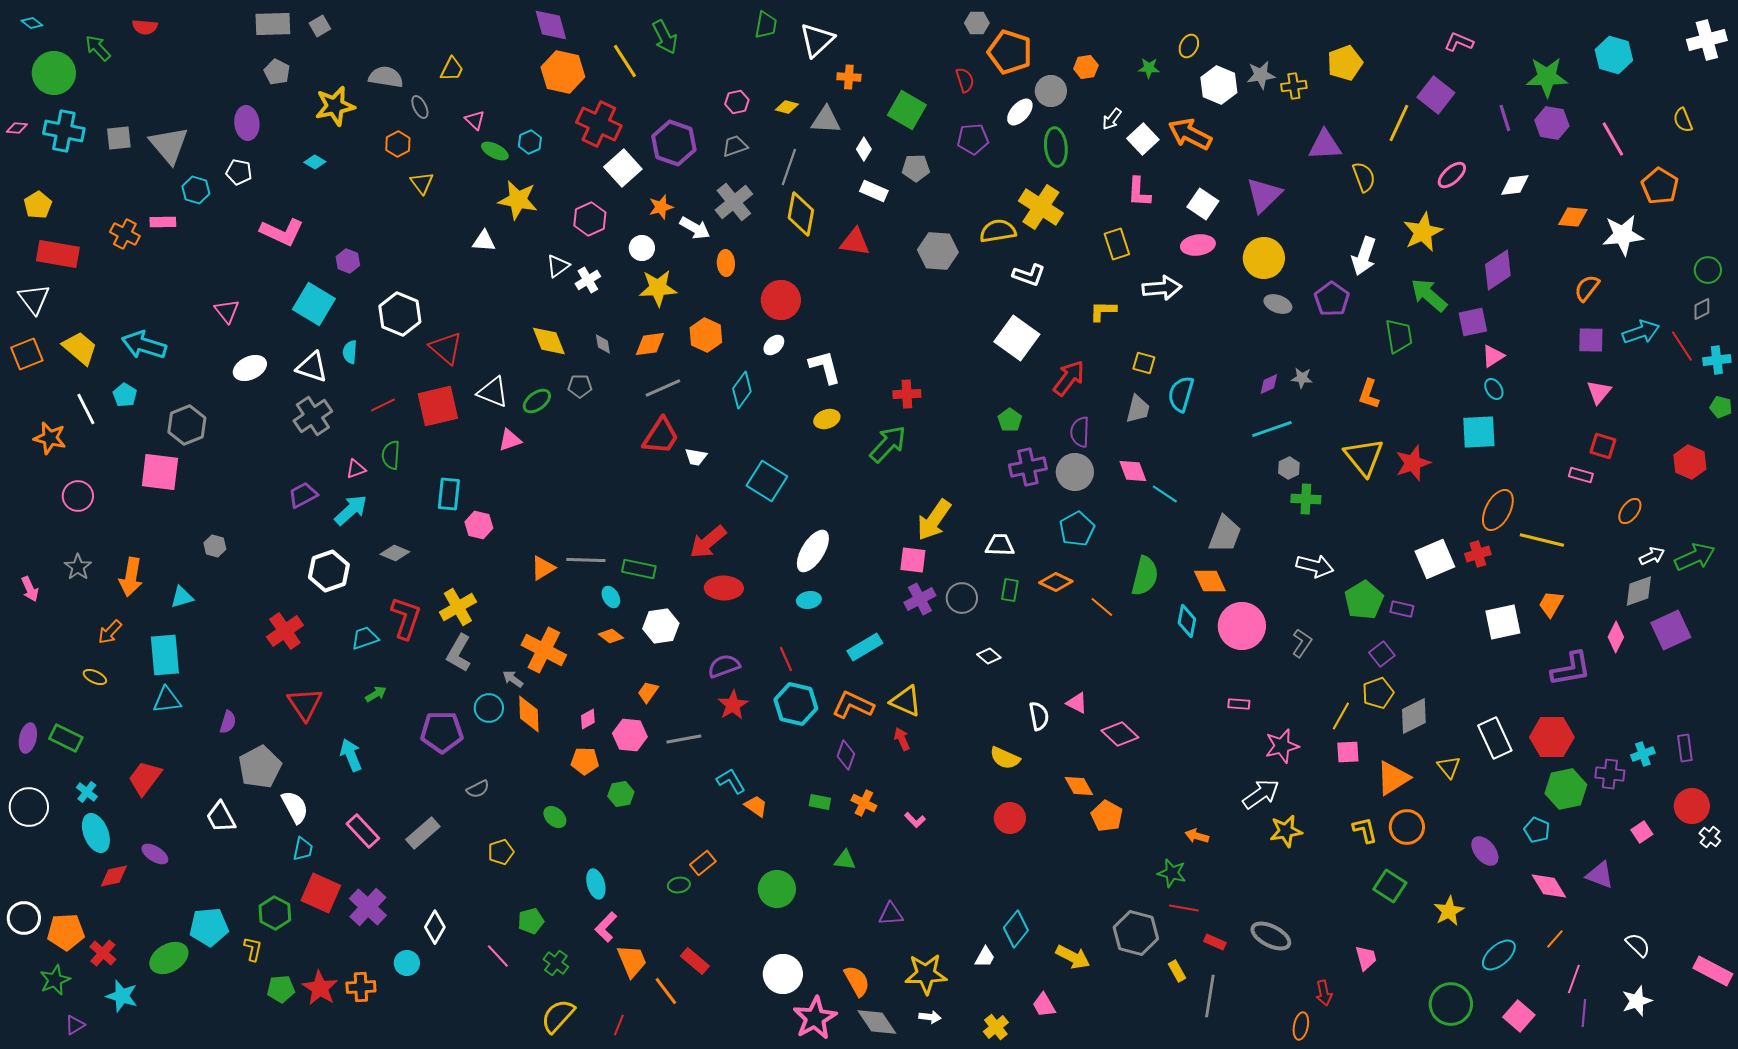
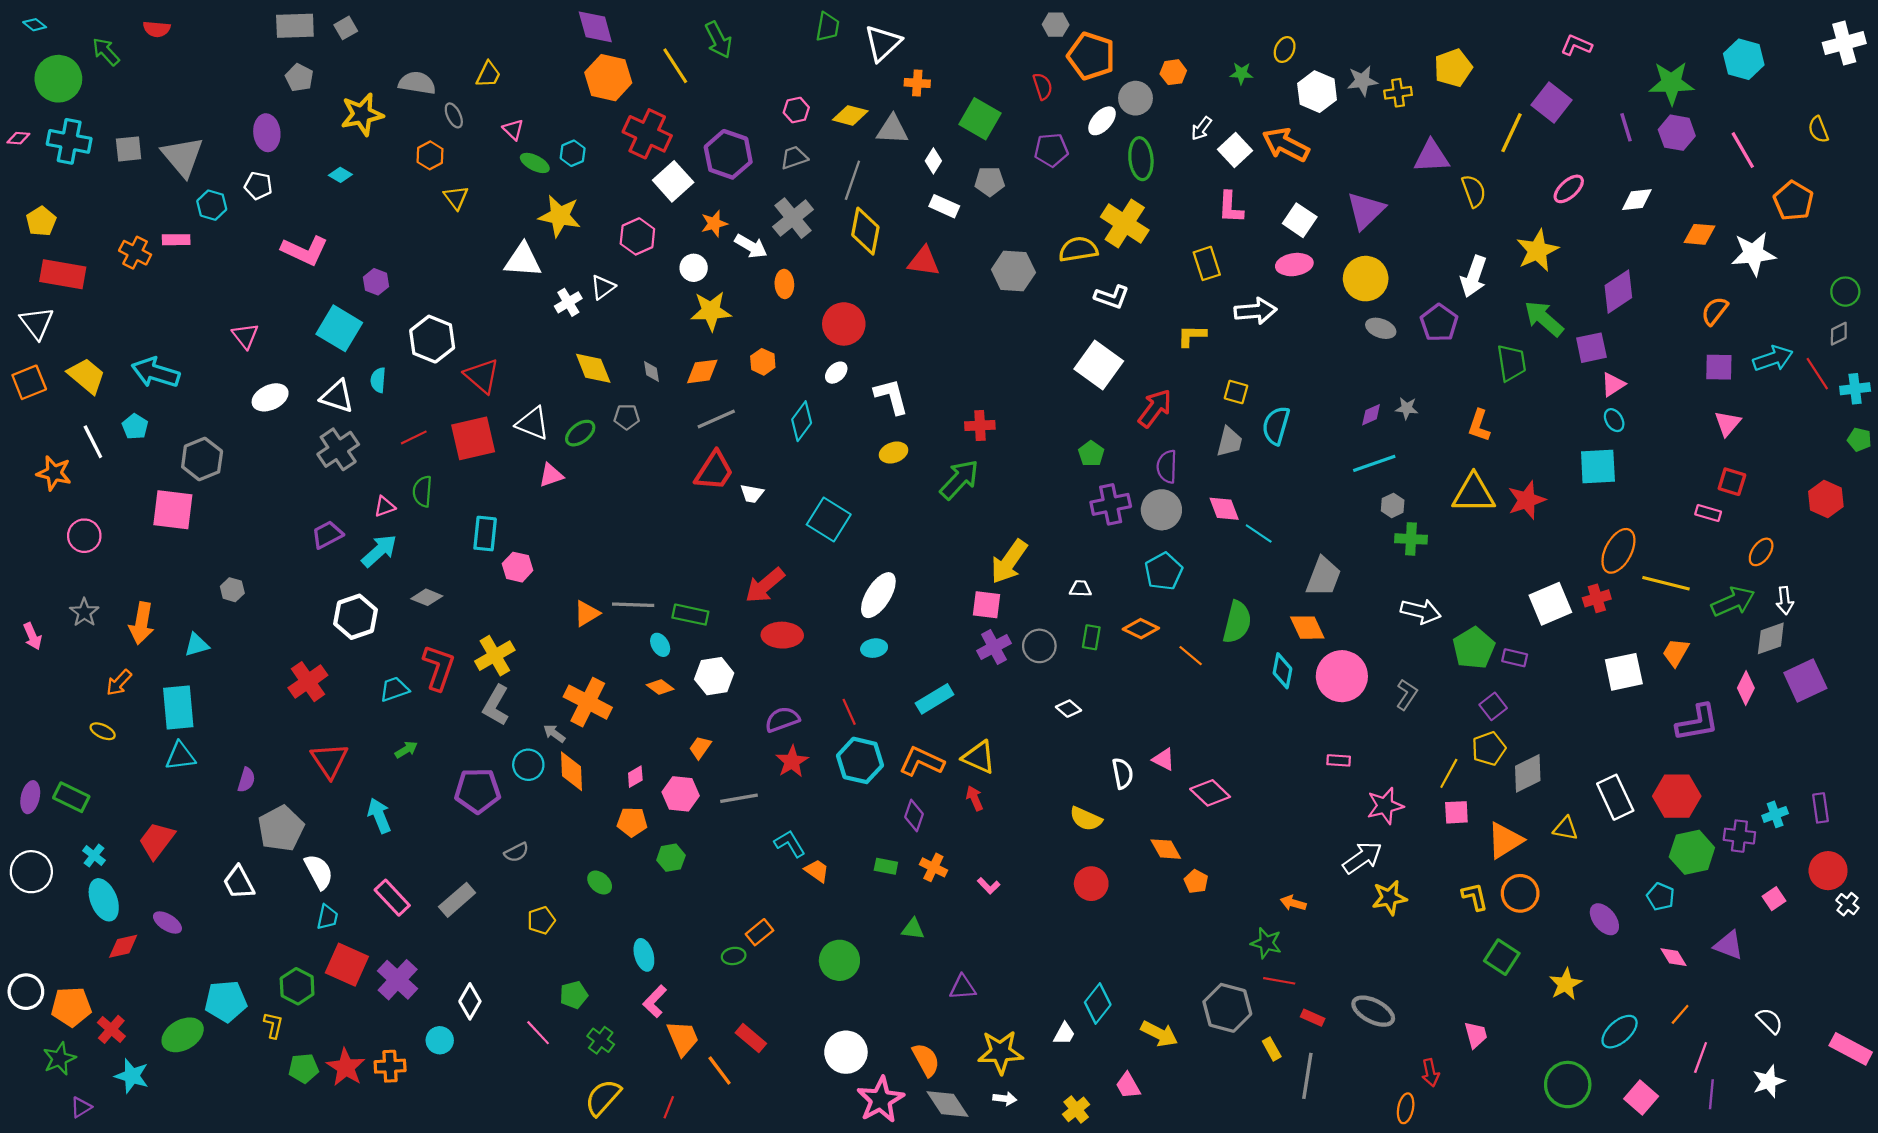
yellow diamond: (787, 107) -> (850, 115), size x1.4
white triangle: (484, 241) -> (523, 260), size x1.5
white cross: (588, 280) -> (568, 302), moved
orange hexagon: (706, 335) -> (763, 362), size x0.7
yellow triangle: (1364, 457) -> (1474, 494), turned -51
white trapezoid: (1000, 545) -> (1080, 589), size x0.7
white arrow: (1652, 556) -> (1785, 601), turned 110
green arrow: (1695, 557) -> (1733, 602), moved
yellow triangle: (1449, 767) -> (1566, 828), turned -40
orange pentagon: (1107, 816) -> (1196, 881), size x0.7
pink diamond: (1549, 886) -> (1674, 957), size x0.7

